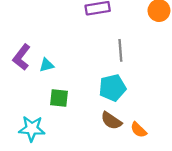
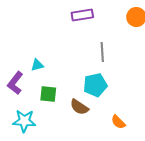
purple L-shape: (22, 57) -> (15, 83), moved
brown semicircle: (111, 121) -> (79, 107), moved

